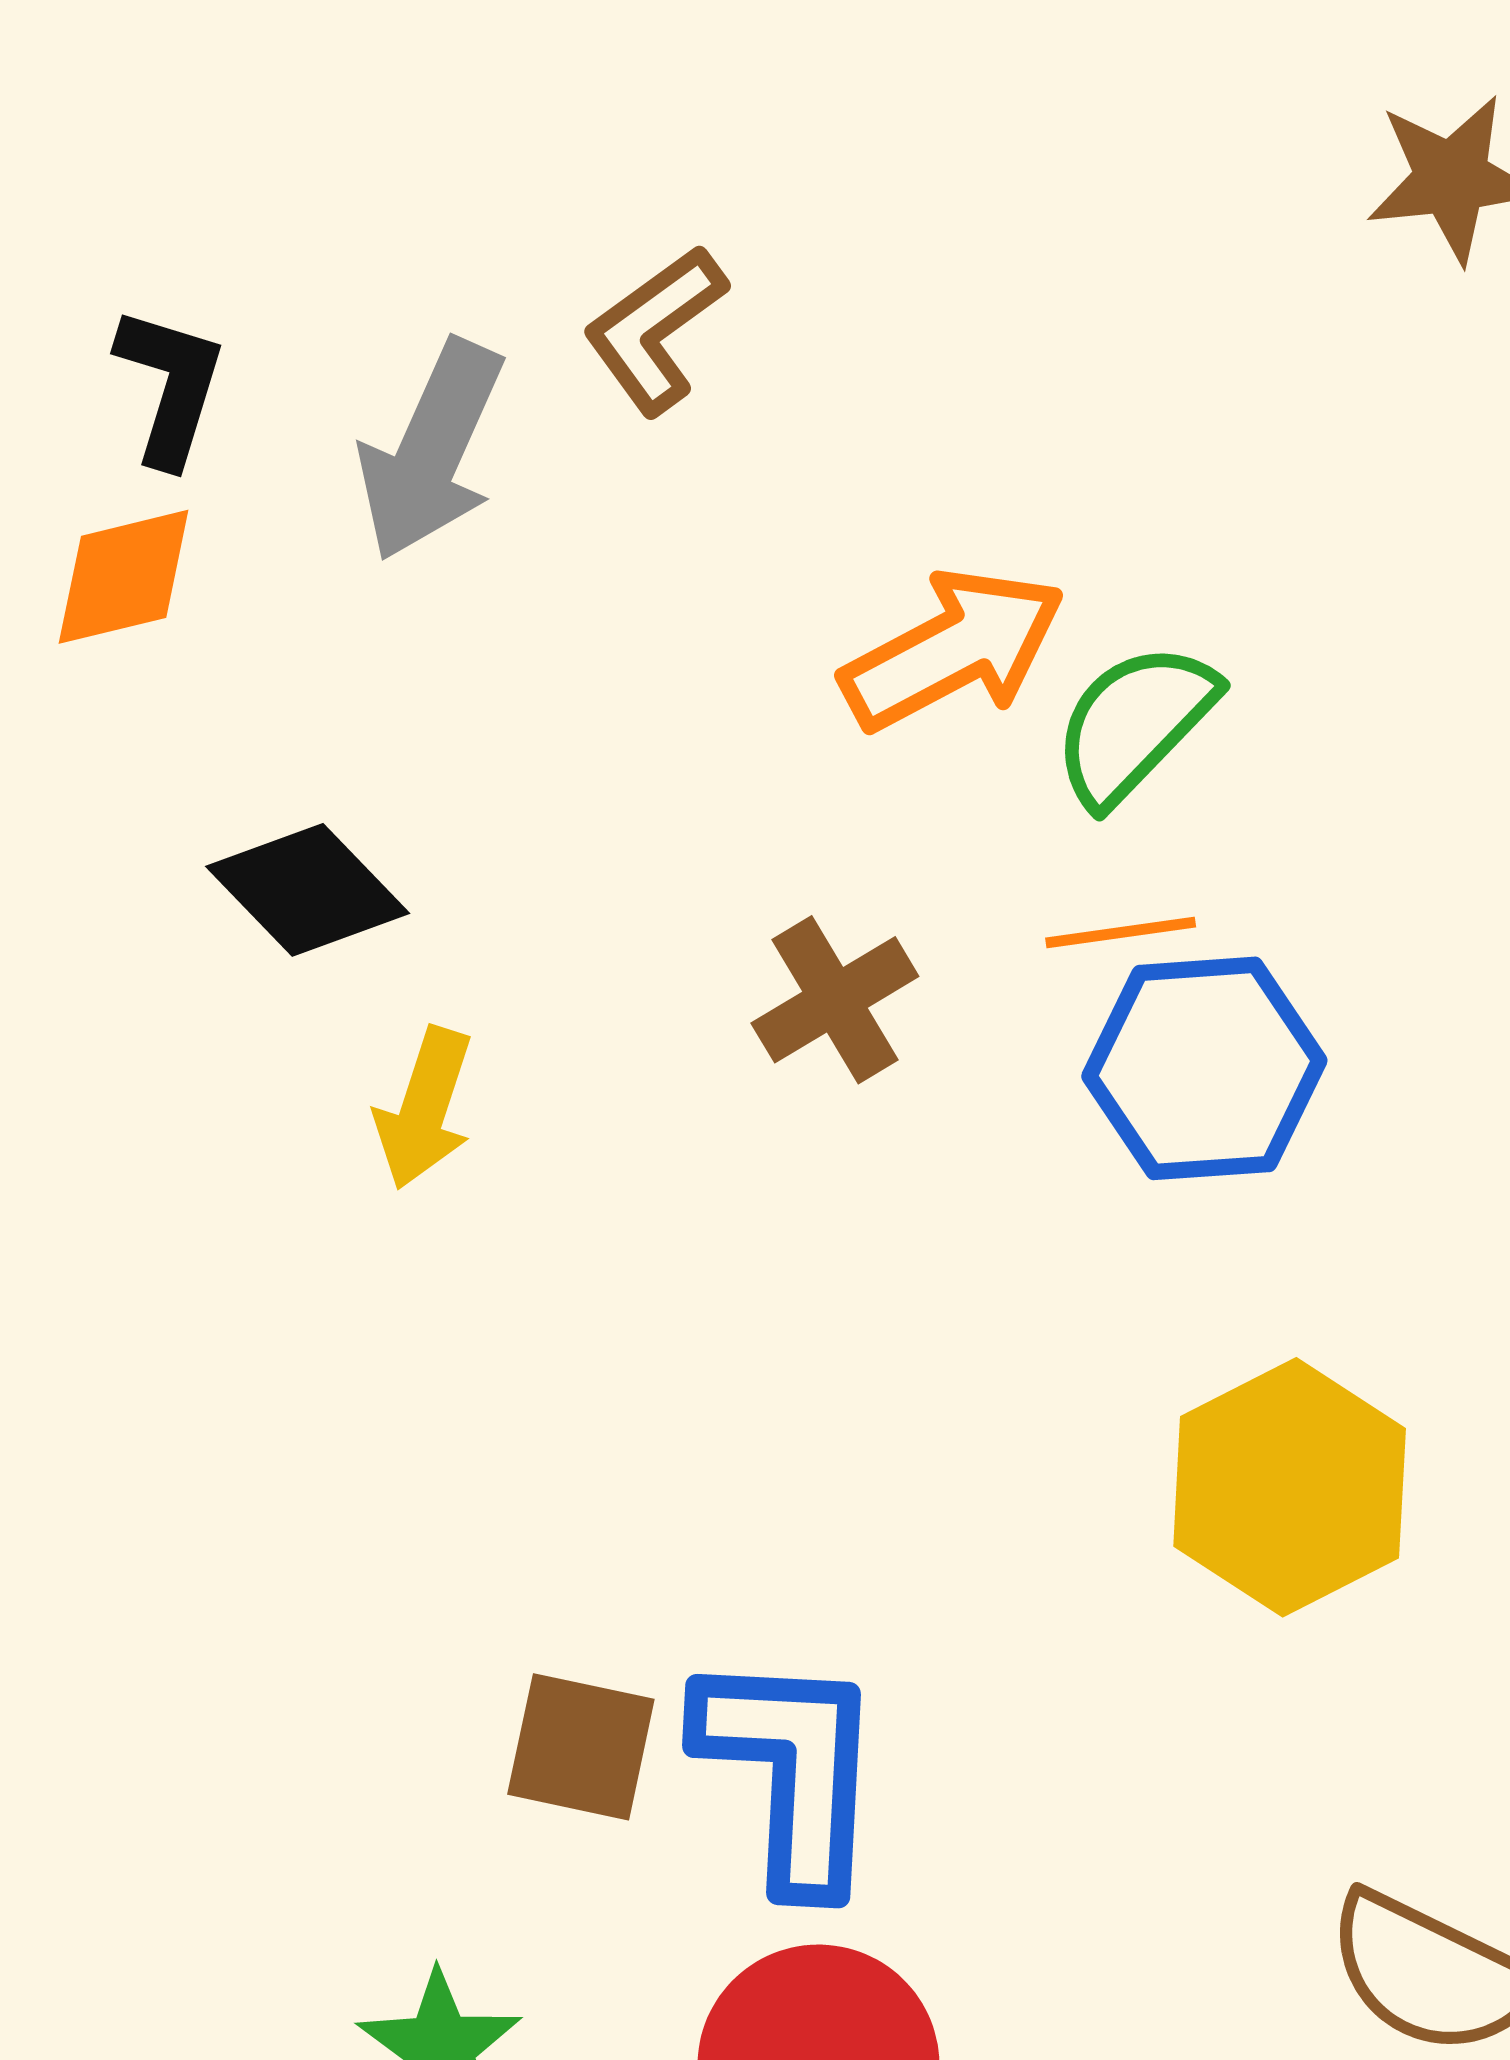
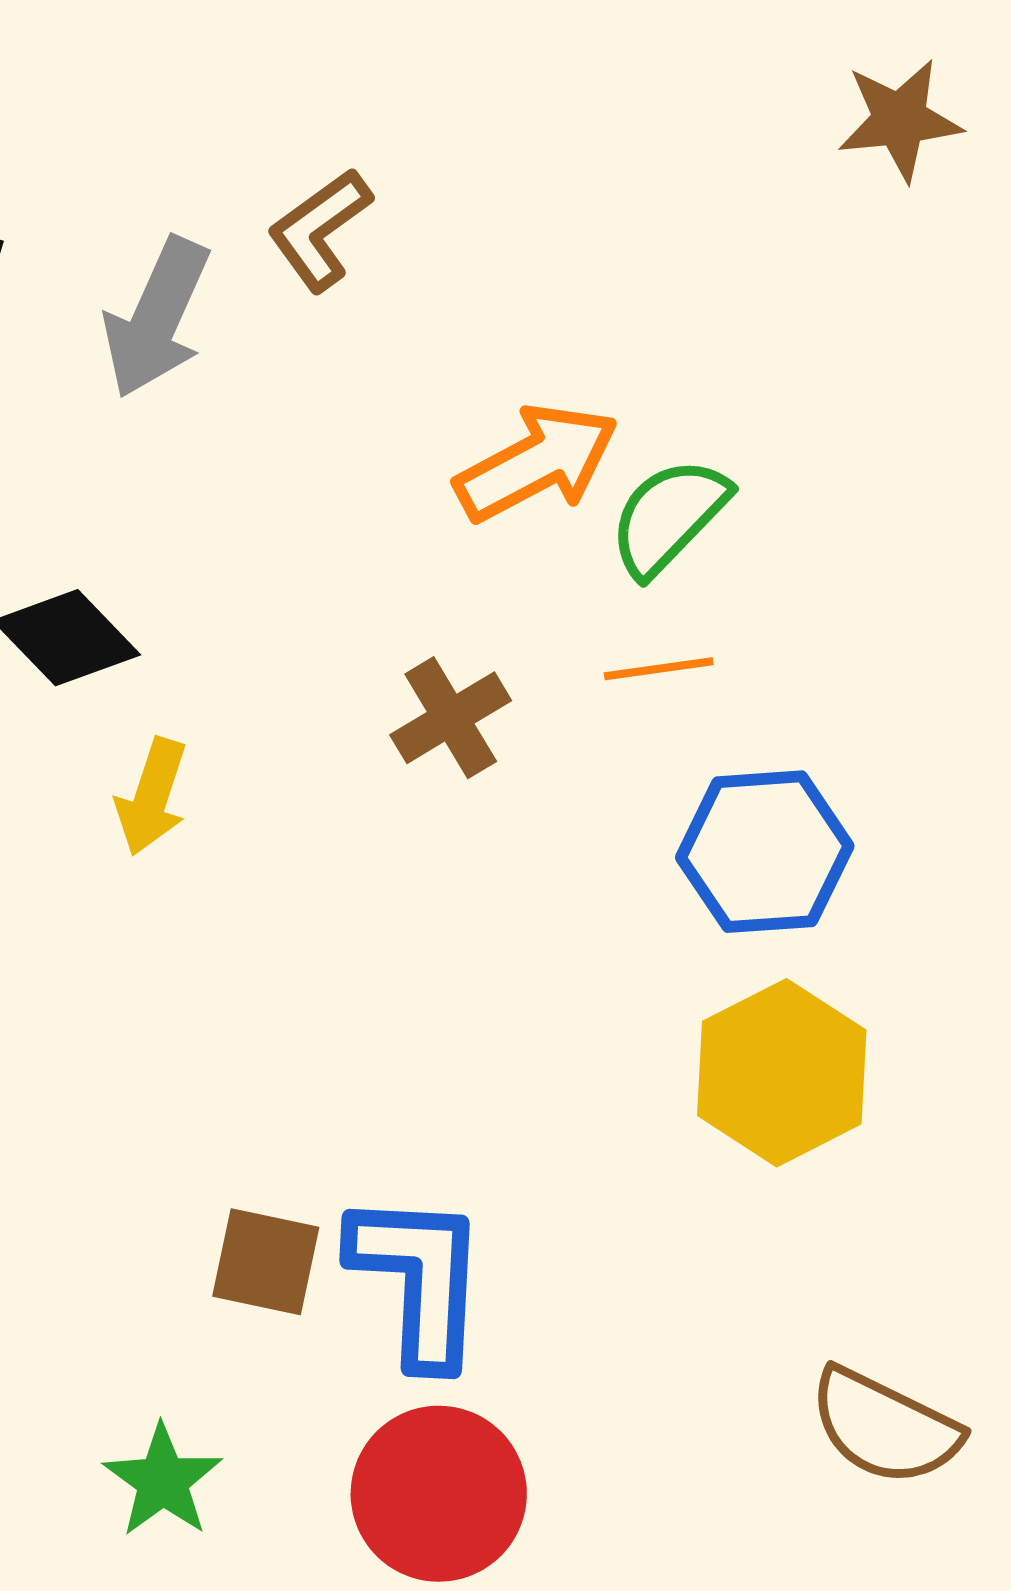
blue hexagon: (1204, 1068) -> (765, 852), moved

